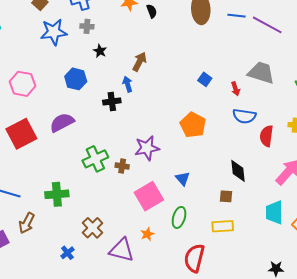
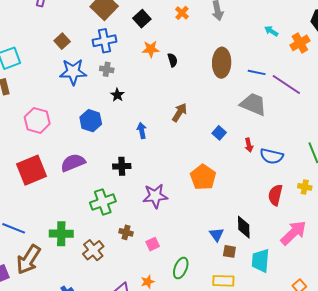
brown arrow: (140, 62) -> (180, 112), moved
gray trapezoid: (261, 73) -> (253, 104), moved
black cross: (112, 102) -> (122, 166), moved
blue semicircle: (244, 116) -> (272, 156), moved
brown cross: (122, 166) -> (126, 232), moved
blue triangle: (183, 179) -> (217, 235), moved
pink square: (149, 196) -> (153, 244), size x0.5
cyan trapezoid: (274, 212) -> (260, 261), moved
brown arrow: (27, 223) -> (28, 260), size x1.4
brown cross: (93, 228) -> (93, 250), moved

